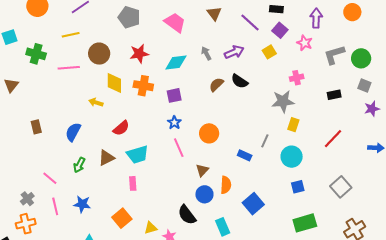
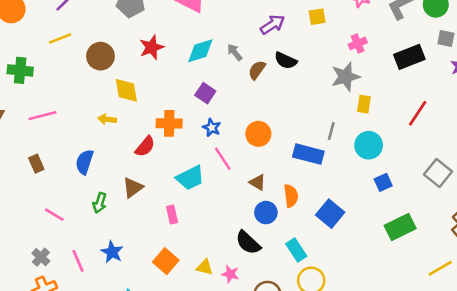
yellow square: (269, 52) -> (317, 17), turned 32
gray arrow: (206, 53) -> (235, 52), moved
pink line: (69, 68) -> (42, 116), moved
orange cross: (143, 86) -> (169, 123), moved
purple square: (174, 95) -> (205, 93), turned -35
black rectangle: (334, 95) -> (409, 57), size x1.6
cyan trapezoid: (138, 155) -> (190, 178), moved
blue rectangle: (245, 155) -> (308, 154), size x1.6
brown triangle: (202, 170) -> (258, 182), turned -32
pink line: (50, 178) -> (54, 215), moved
blue star: (82, 204) -> (112, 252), turned 30
yellow triangle: (151, 228) -> (205, 267), turned 40

